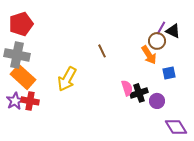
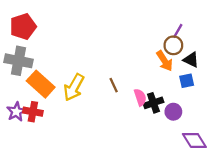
black triangle: (173, 31) -> (191, 60), moved
brown line: (102, 51) -> (114, 85), moved
orange rectangle: (23, 77) -> (41, 84), moved

